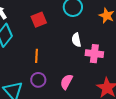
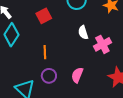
pink cross: (94, 54) -> (102, 44), turned -30

